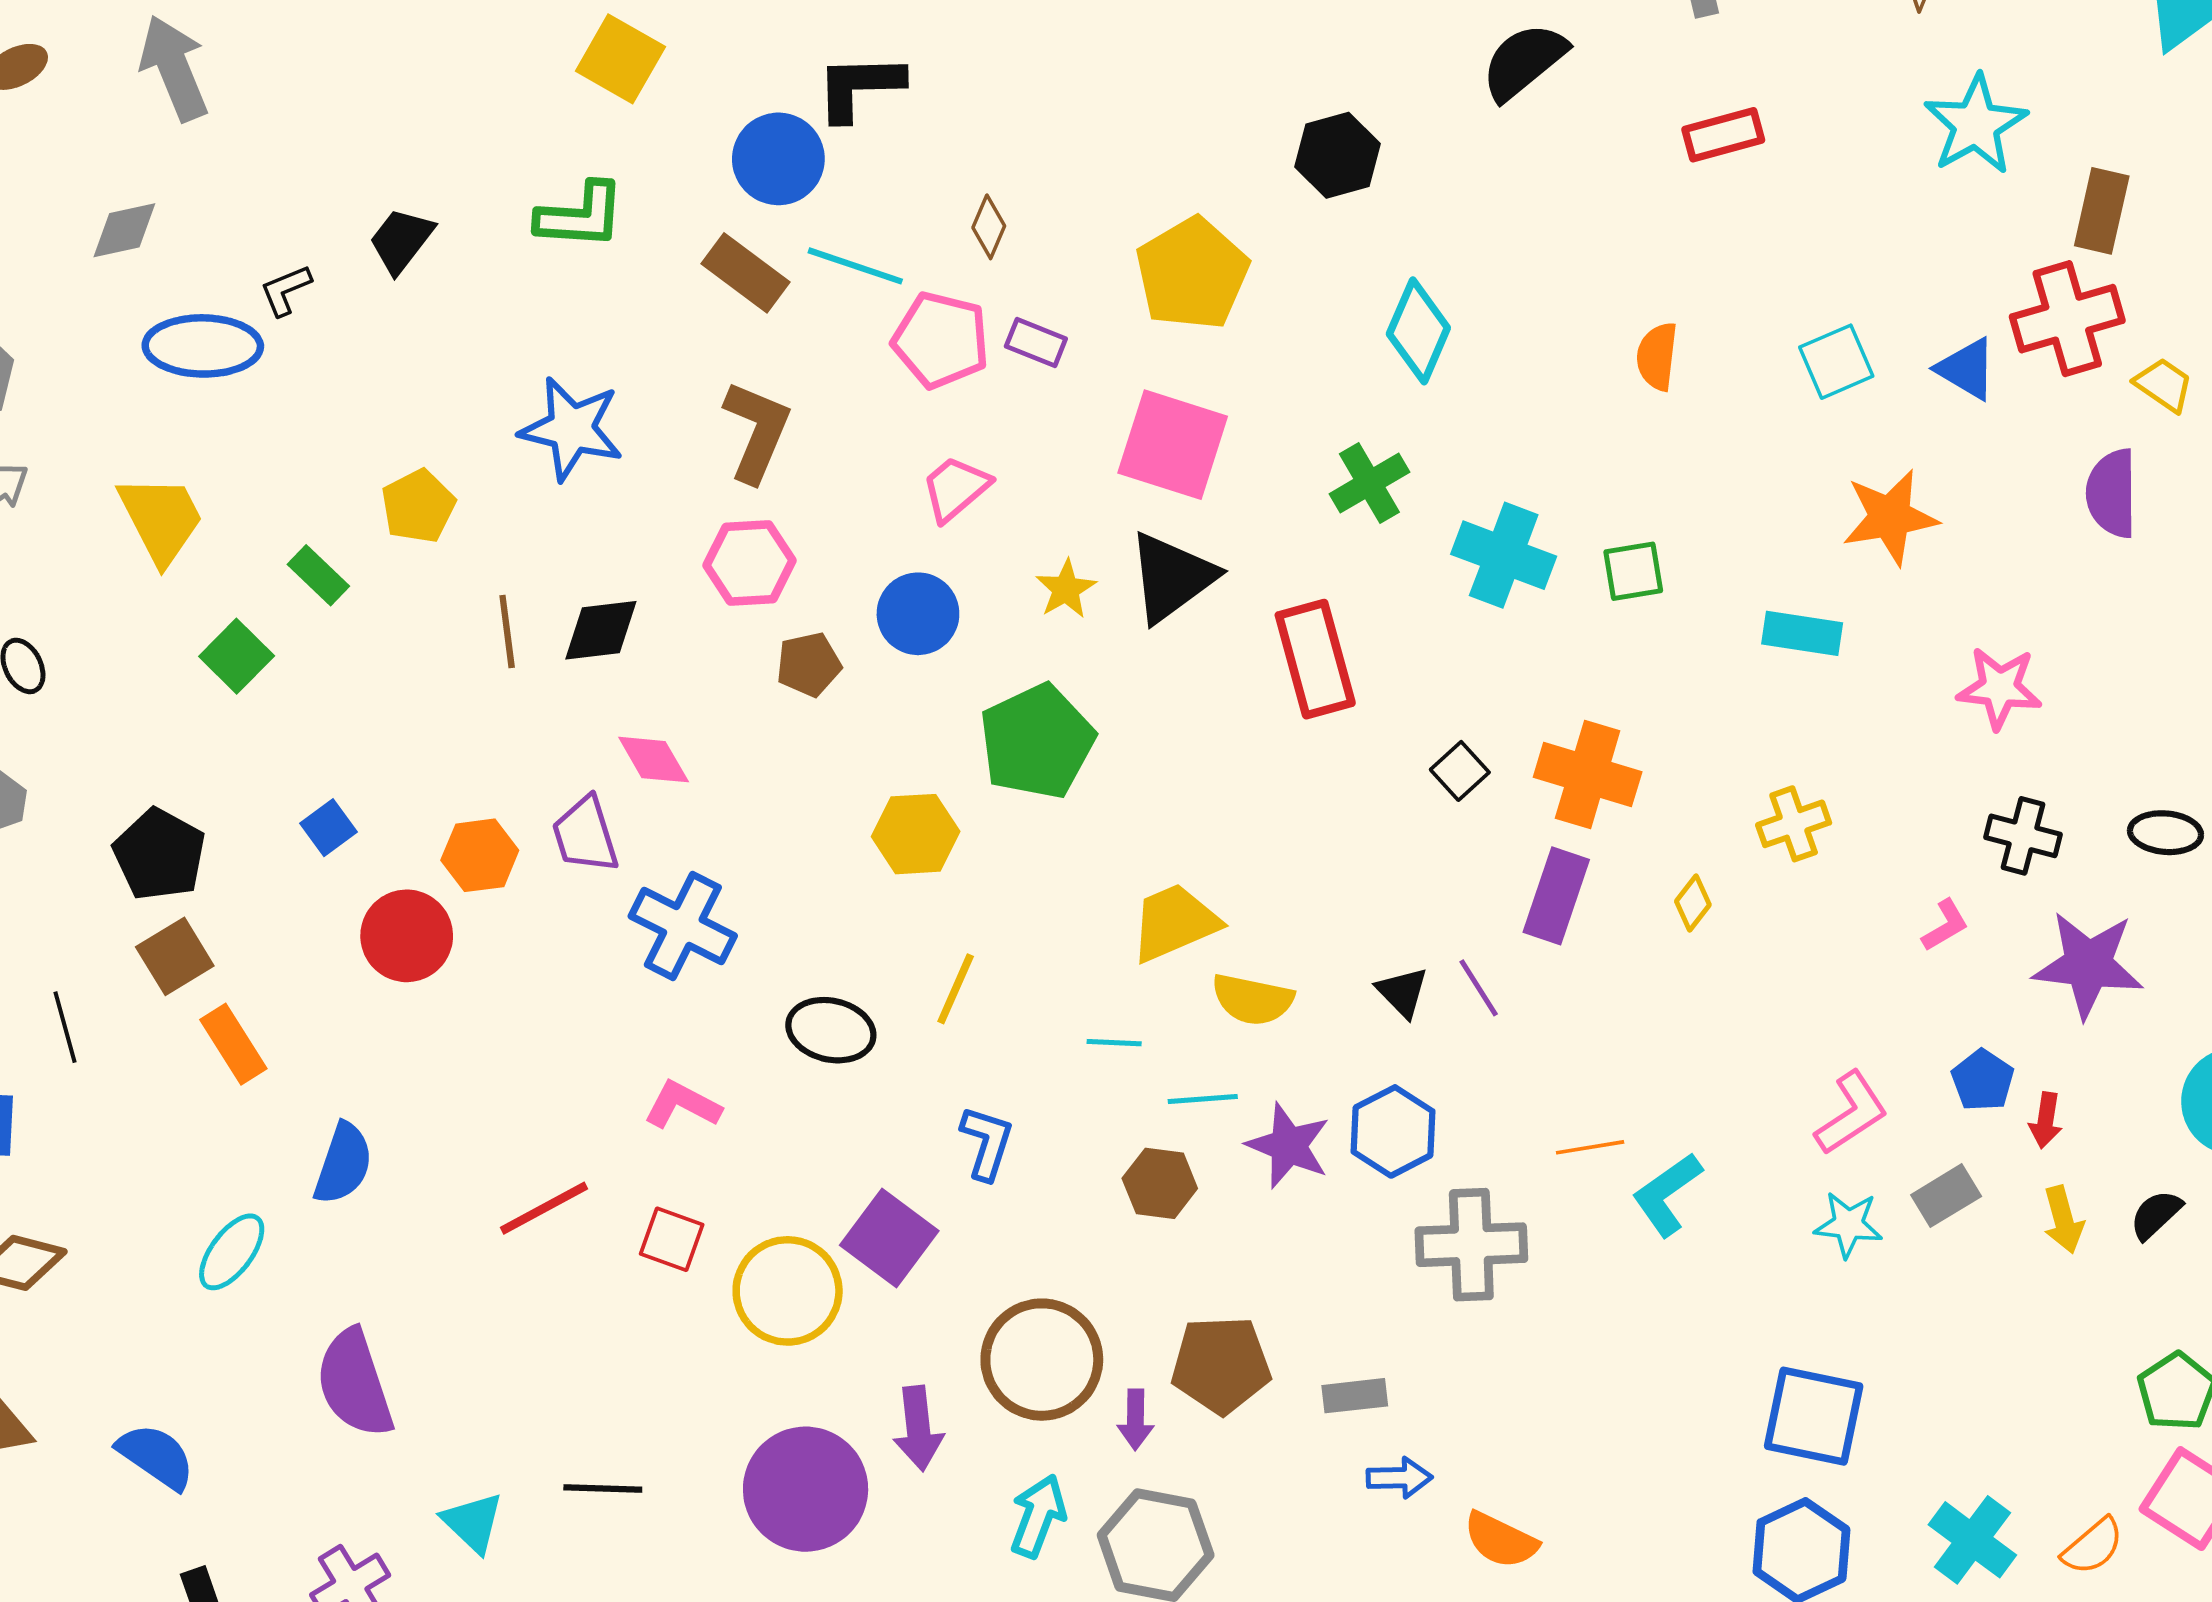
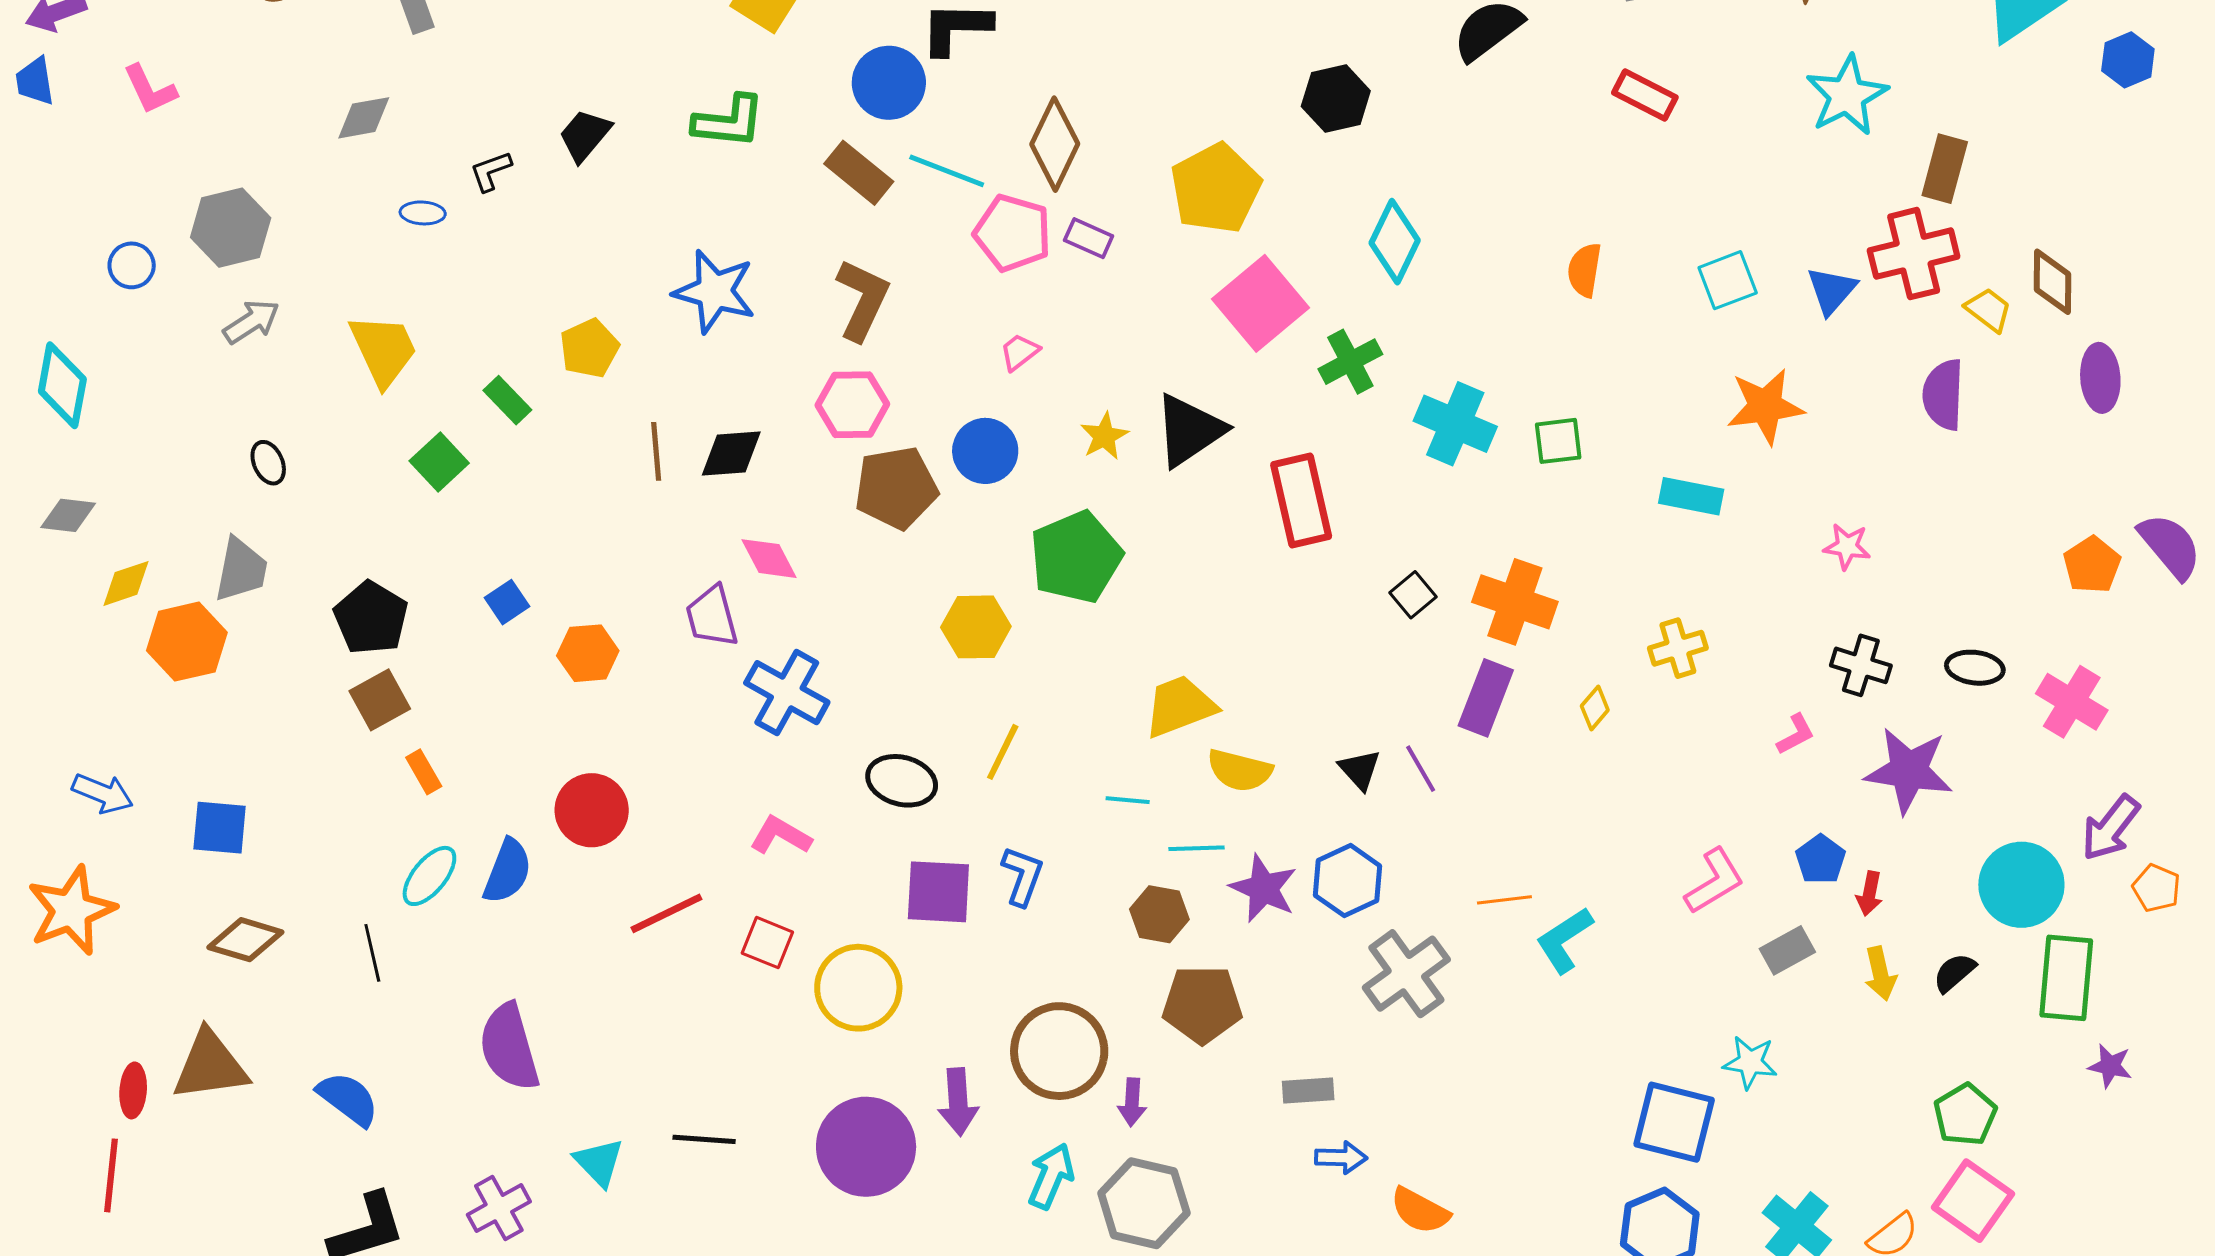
red rectangle: (1723, 135) -> (1645, 95), turned 40
brown diamond: (989, 227) -> (1055, 144), size x1.8
blue ellipse: (203, 346) -> (423, 213), size x0.5
blue triangle: (1967, 369) -> (1832, 290), turned 38
pink square: (1173, 445) -> (1260, 303), moved, turned 30
pink trapezoid: (955, 488) -> (1019, 352), size x0.7
brown pentagon: (809, 664) -> (896, 488), size x1.6
pink star: (2000, 688) -> (1847, 546), size x0.7
orange hexagon: (480, 855) -> (588, 653), moved
red circle: (407, 936) -> (592, 810), moved
black line: (65, 1027) -> (372, 953), moved
orange rectangle: (233, 1044) -> (424, 772), size x0.7
cyan star: (1848, 1225) -> (1750, 1062), moved
purple square: (889, 1238) -> (938, 892), moved, turned -36
gray cross: (1471, 1245) -> (1406, 974), turned -36
cyan ellipse: (232, 1252) -> (429, 876), moved
brown pentagon: (1221, 1365) -> (1202, 1004), moved

